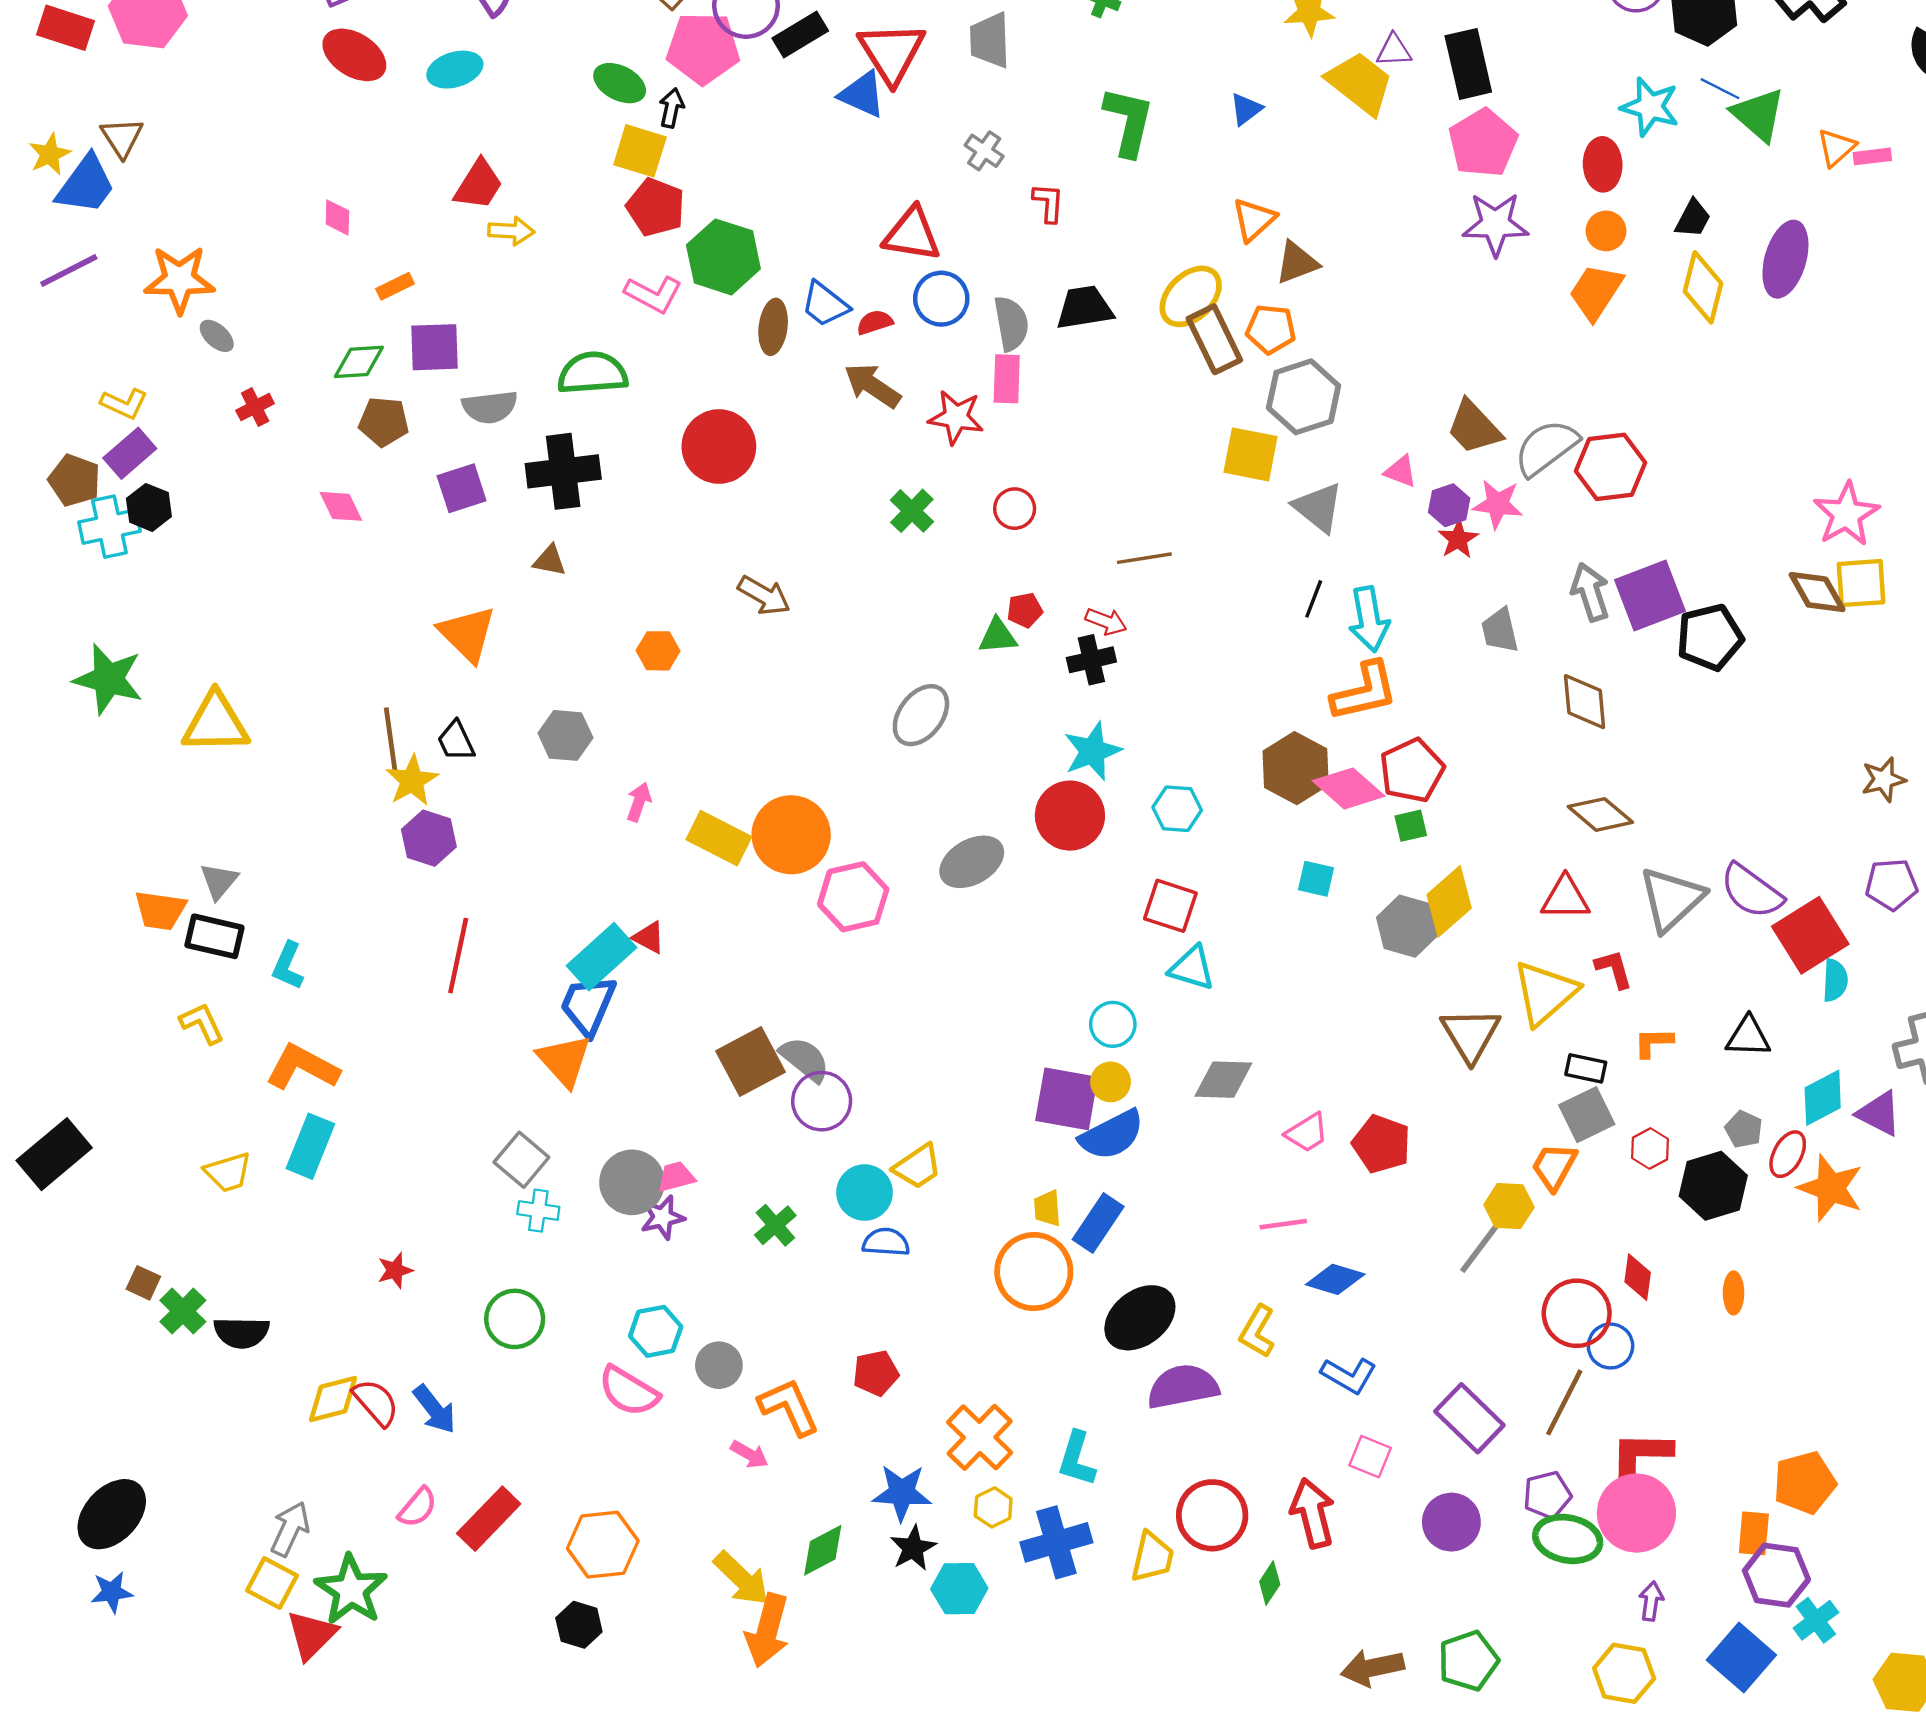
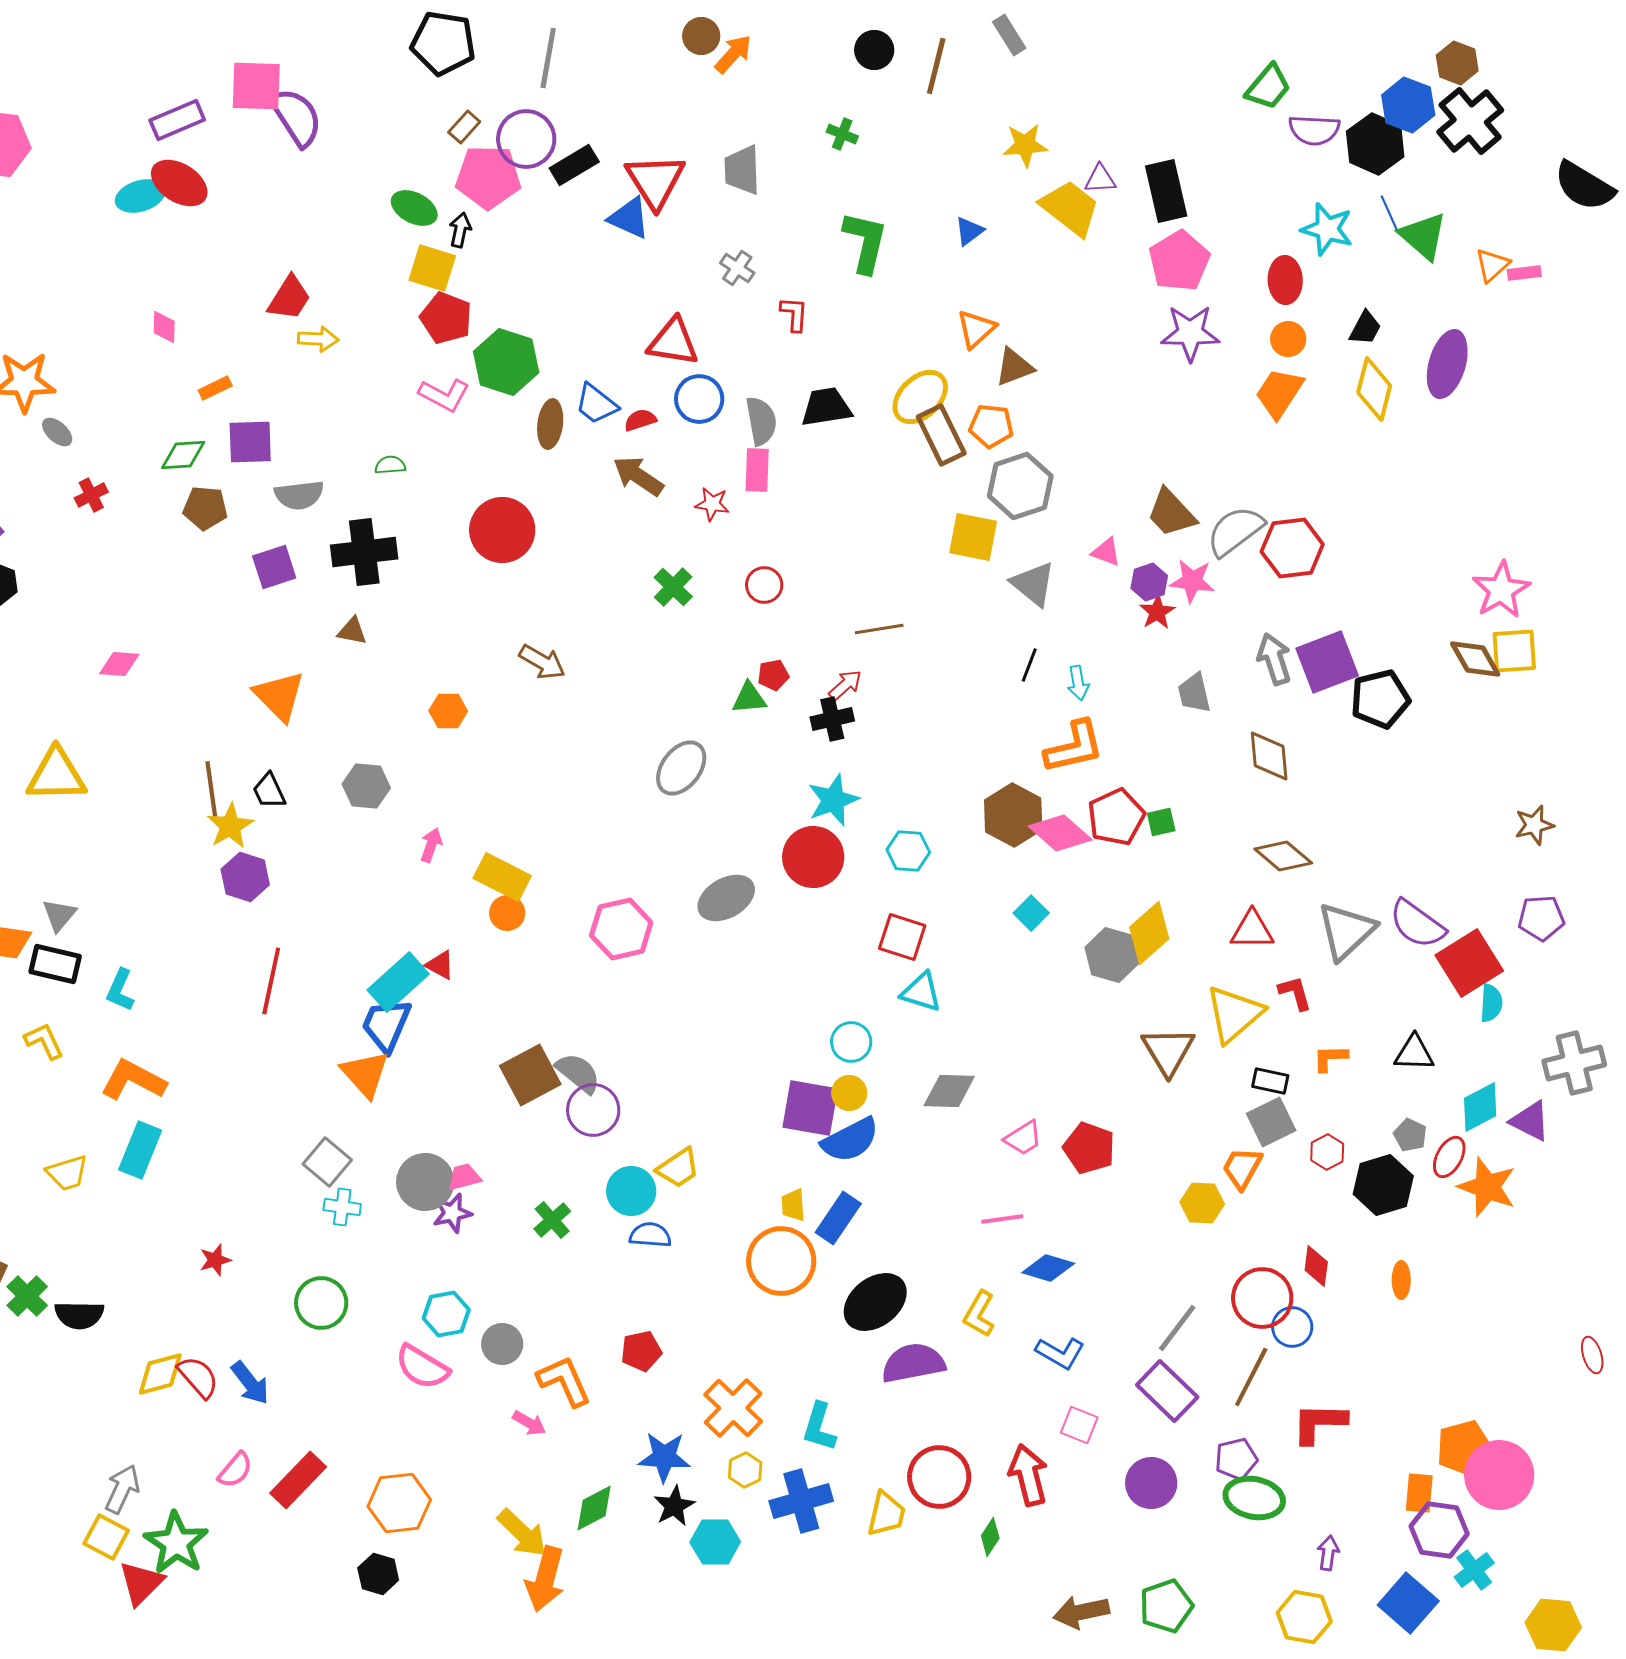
cyan ellipse: (455, 70) -> (140, 196), moved
blue line: (1720, 89) -> (1389, 213), turned 39
green semicircle: (593, 373) -> (390, 465), size x0.5
red star: (956, 417) -> (712, 504), size x0.7
pink diamond: (341, 506) -> (119, 664), moved, turned -60
cyan arrow: (1369, 619) -> (1078, 683), size x0.6
red arrow: (1106, 621) -> (845, 685), turned -63
green square: (1411, 826) -> (1161, 822), moved
orange circle: (791, 835) -> (507, 913), moved, size x0.5
cyan square: (1316, 879) -> (1031, 913), turned 32
gray line: (1481, 1247) -> (1177, 1328), moved
pink circle: (1636, 1513) -> (1499, 1475), moved

